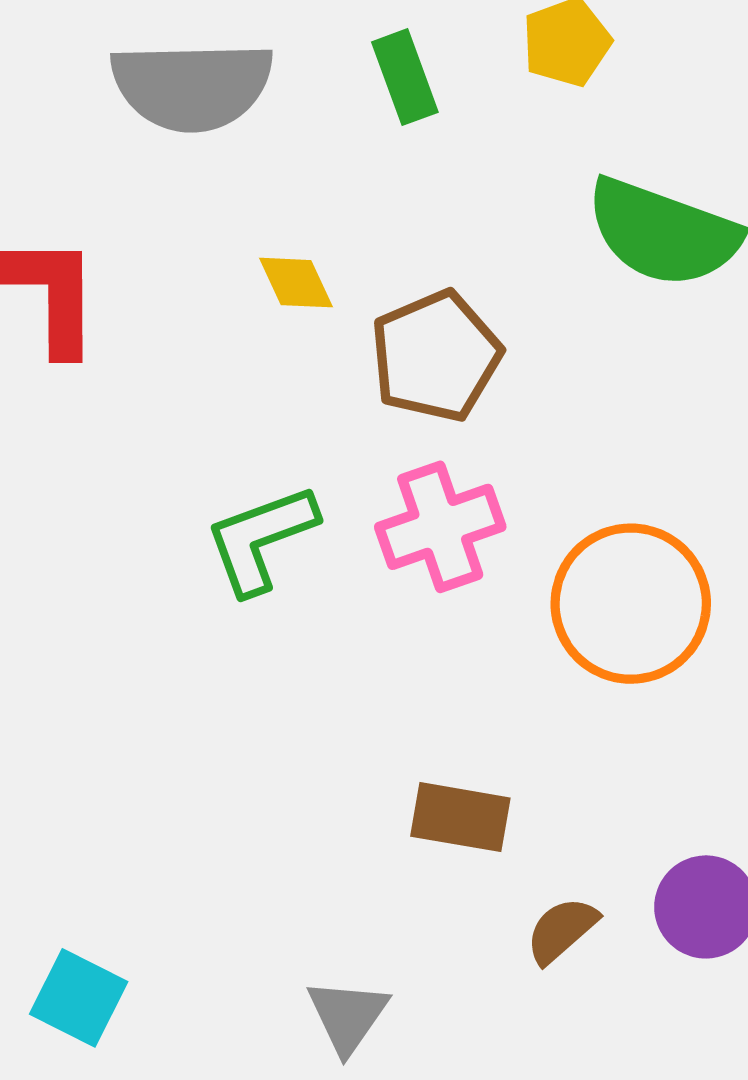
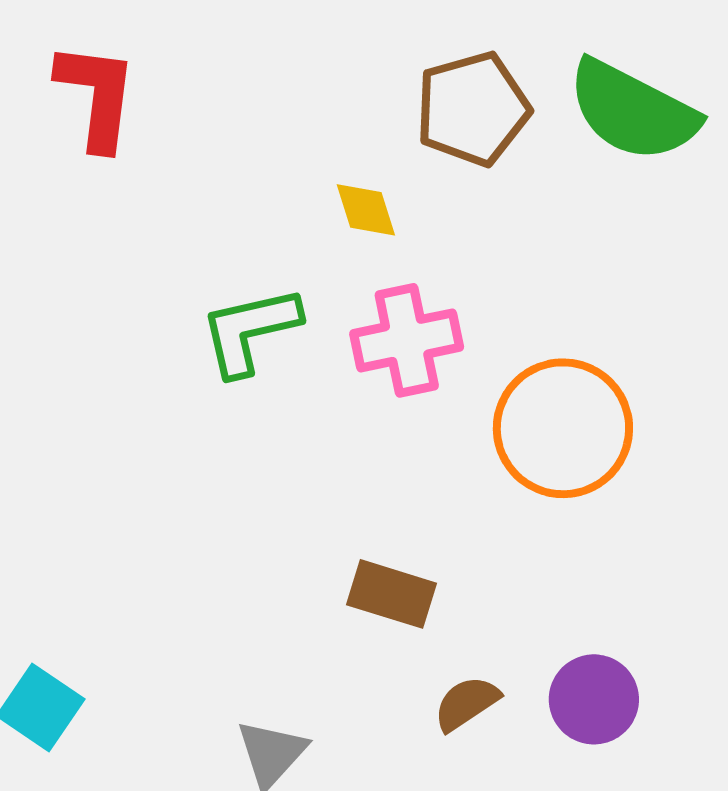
yellow diamond: (296, 283) -> (366, 210), moved
brown pentagon: (436, 356) -> (473, 109), moved

